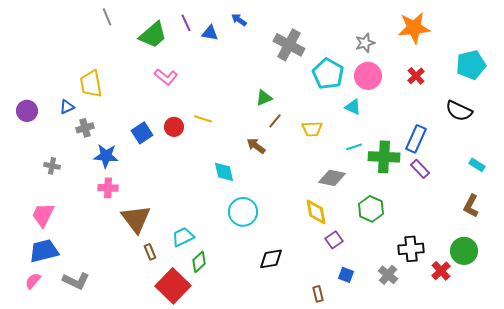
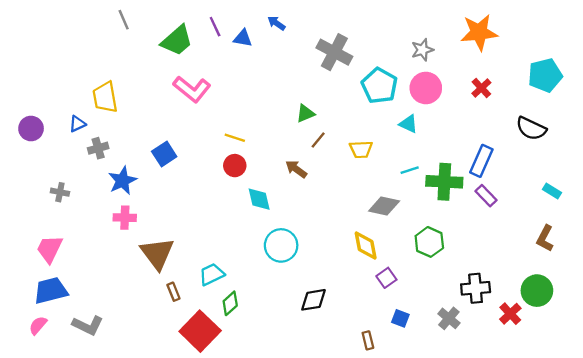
pink L-shape: (166, 77) -> (192, 89), size x1.4
red circle: (174, 127) -> (235, 166), moved
blue star: (106, 156) -> (122, 181), turned -30

